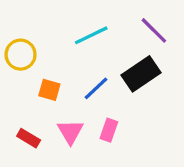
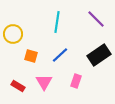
cyan line: (91, 35) -> (57, 22), turned -55
black rectangle: (141, 74) -> (99, 55), moved
pink rectangle: (109, 130) -> (76, 81), moved

